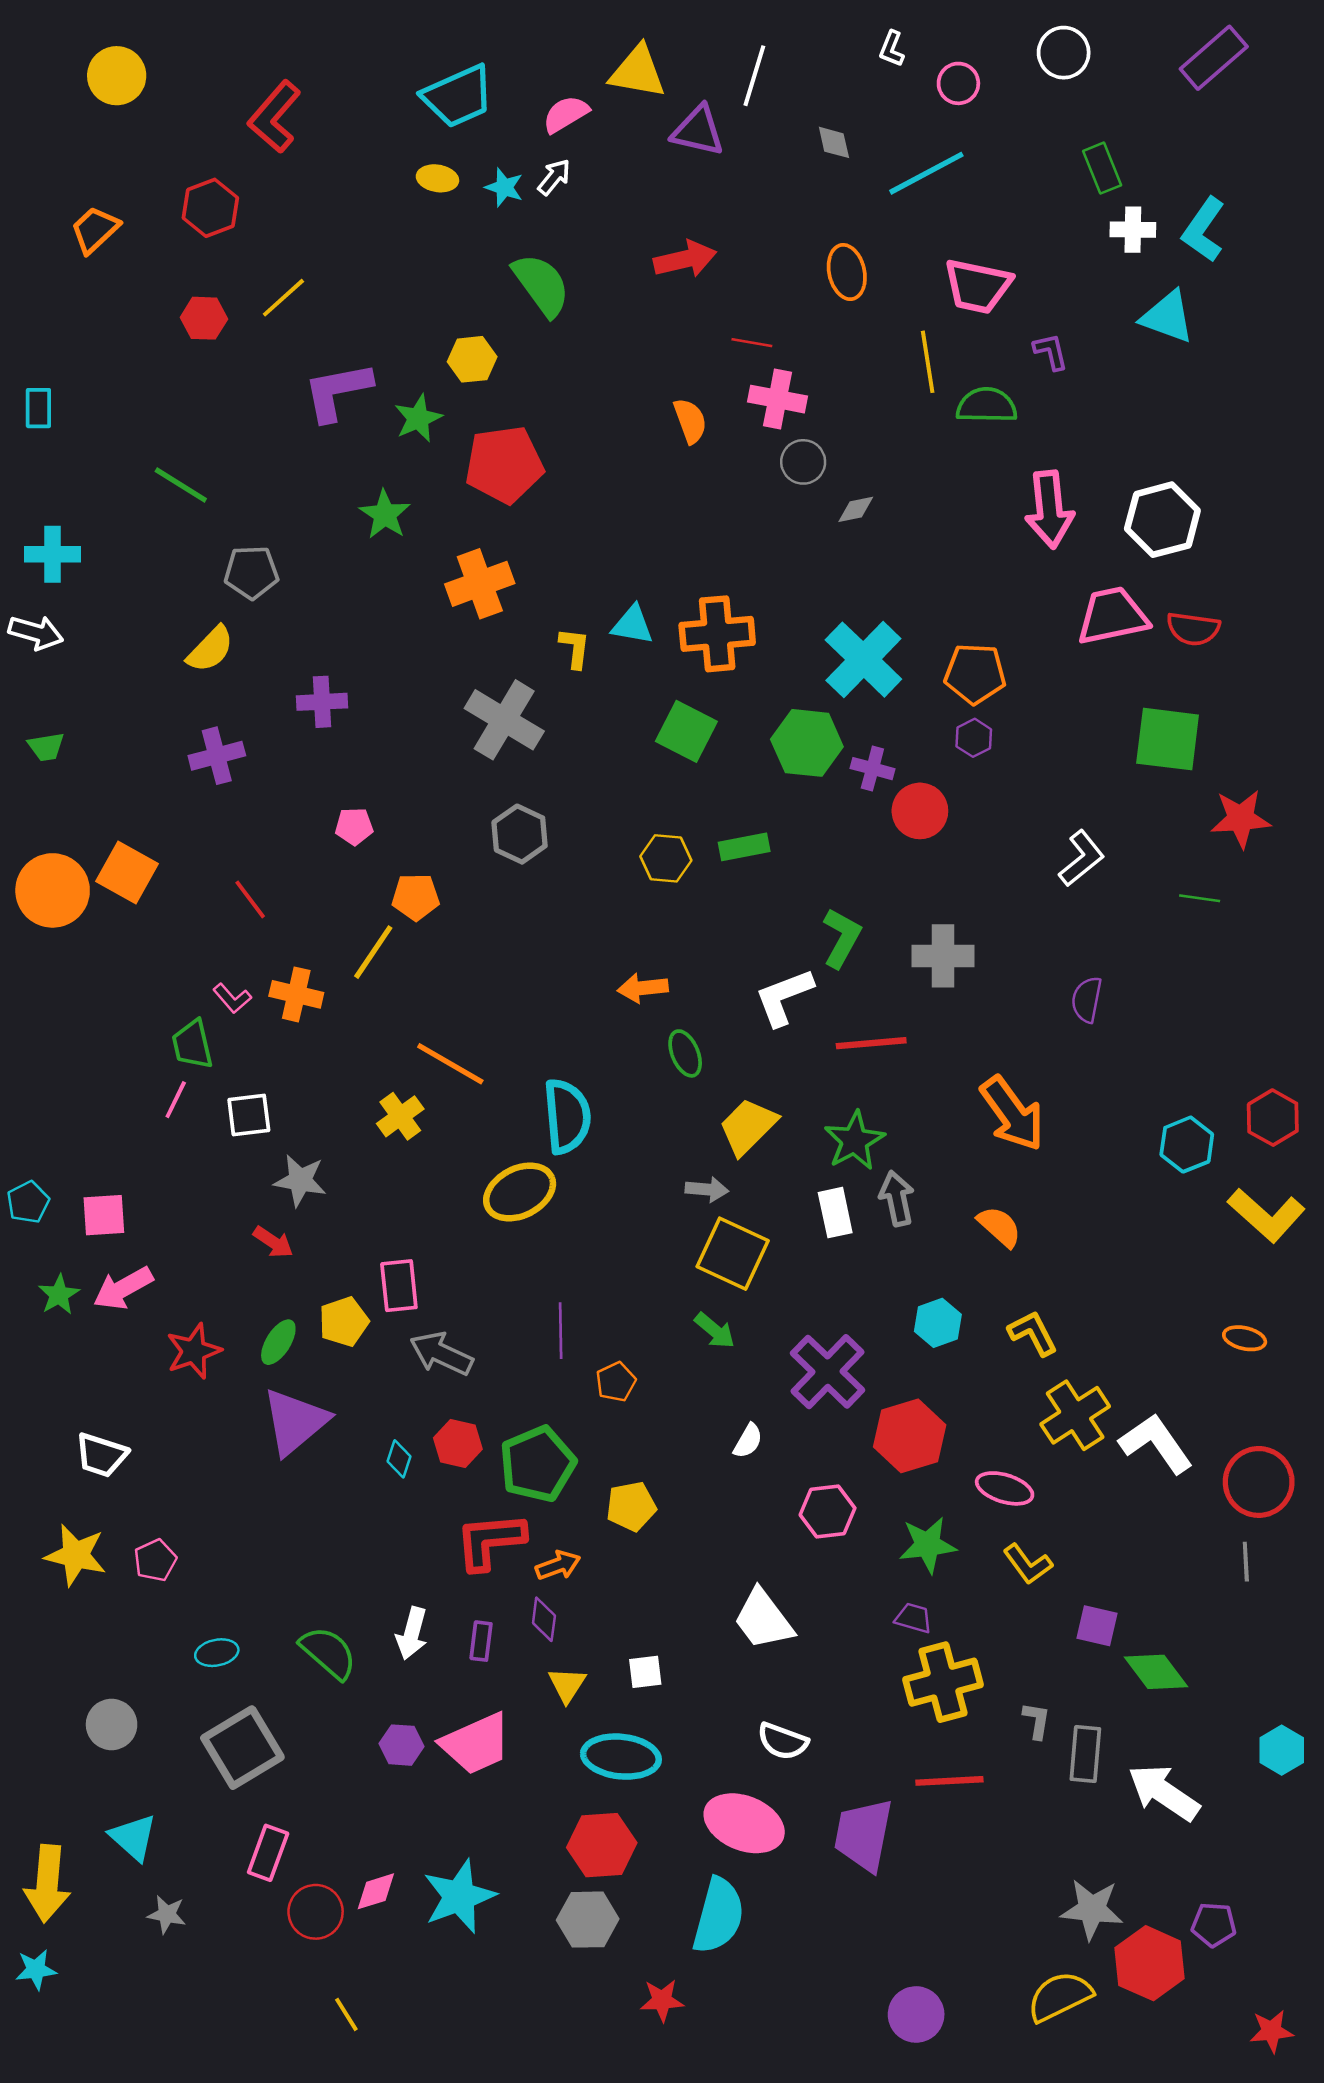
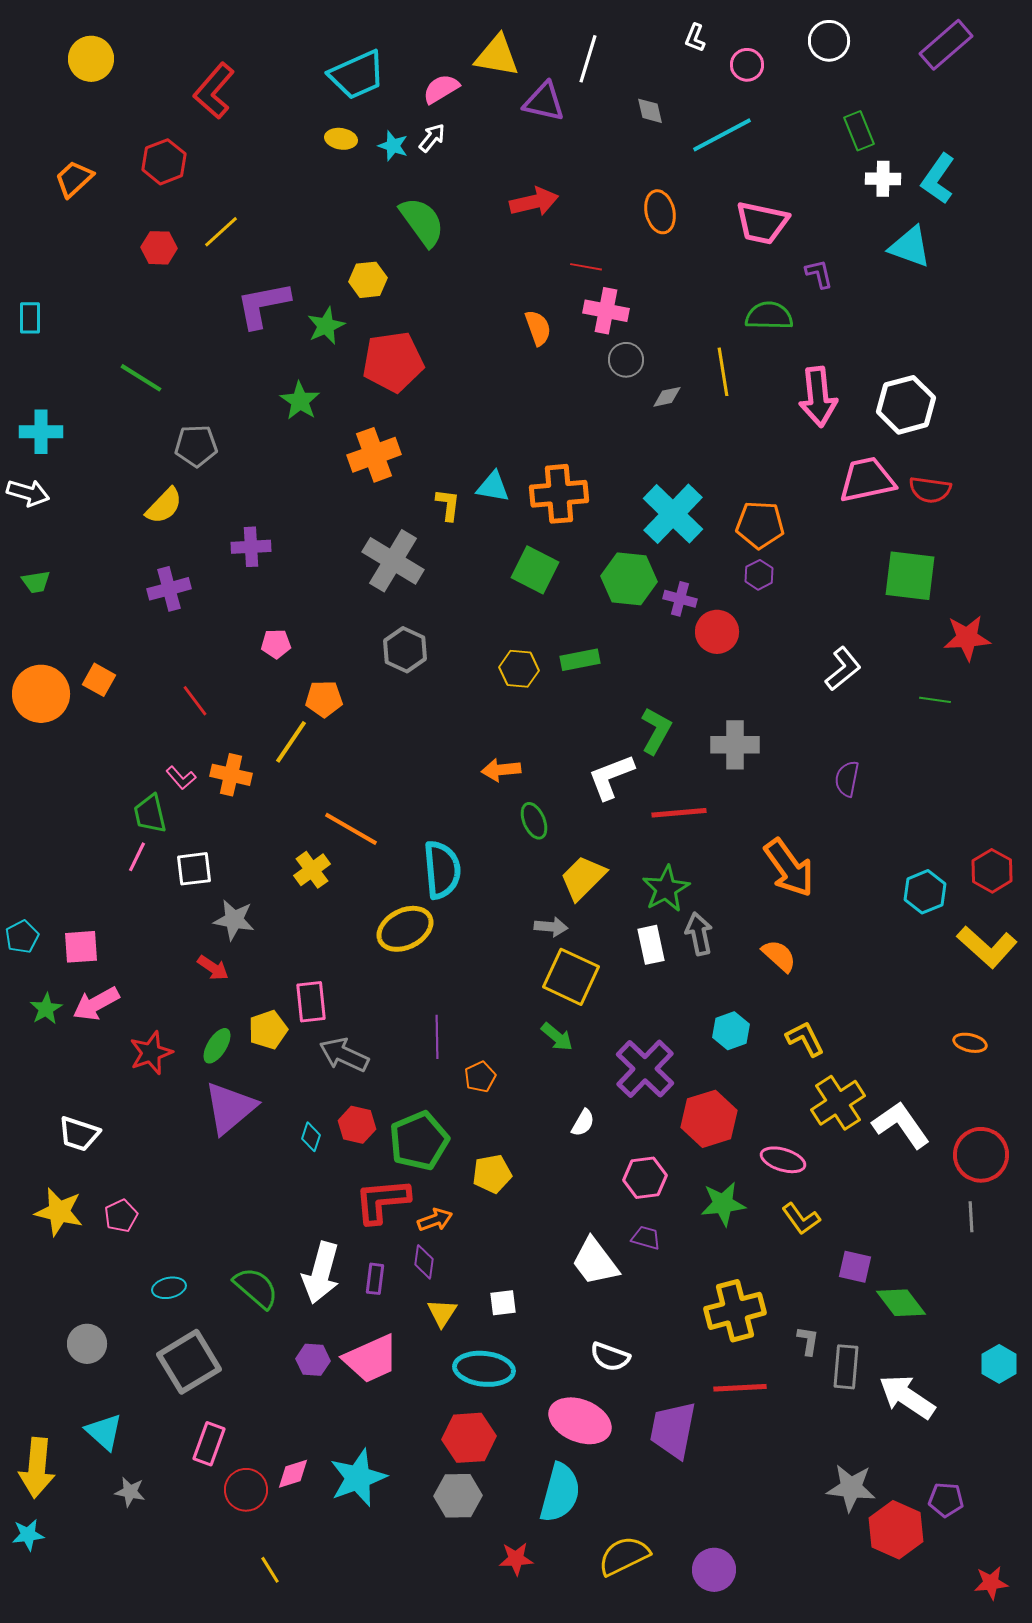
yellow line: (928, 362) -> (723, 372), moved
orange square: (127, 873) -> (99, 680), size x0.7
purple trapezoid: (913, 1618) -> (646, 1238), moved
white arrow: (412, 1633) -> (321, 1273), size x1.5
yellow semicircle: (1060, 1996) -> (624, 1556), moved

